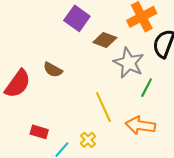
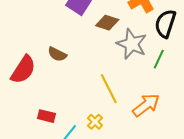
green line: (147, 88) -> (159, 59), moved
orange arrow: (140, 125) -> (146, 105), turned 136

